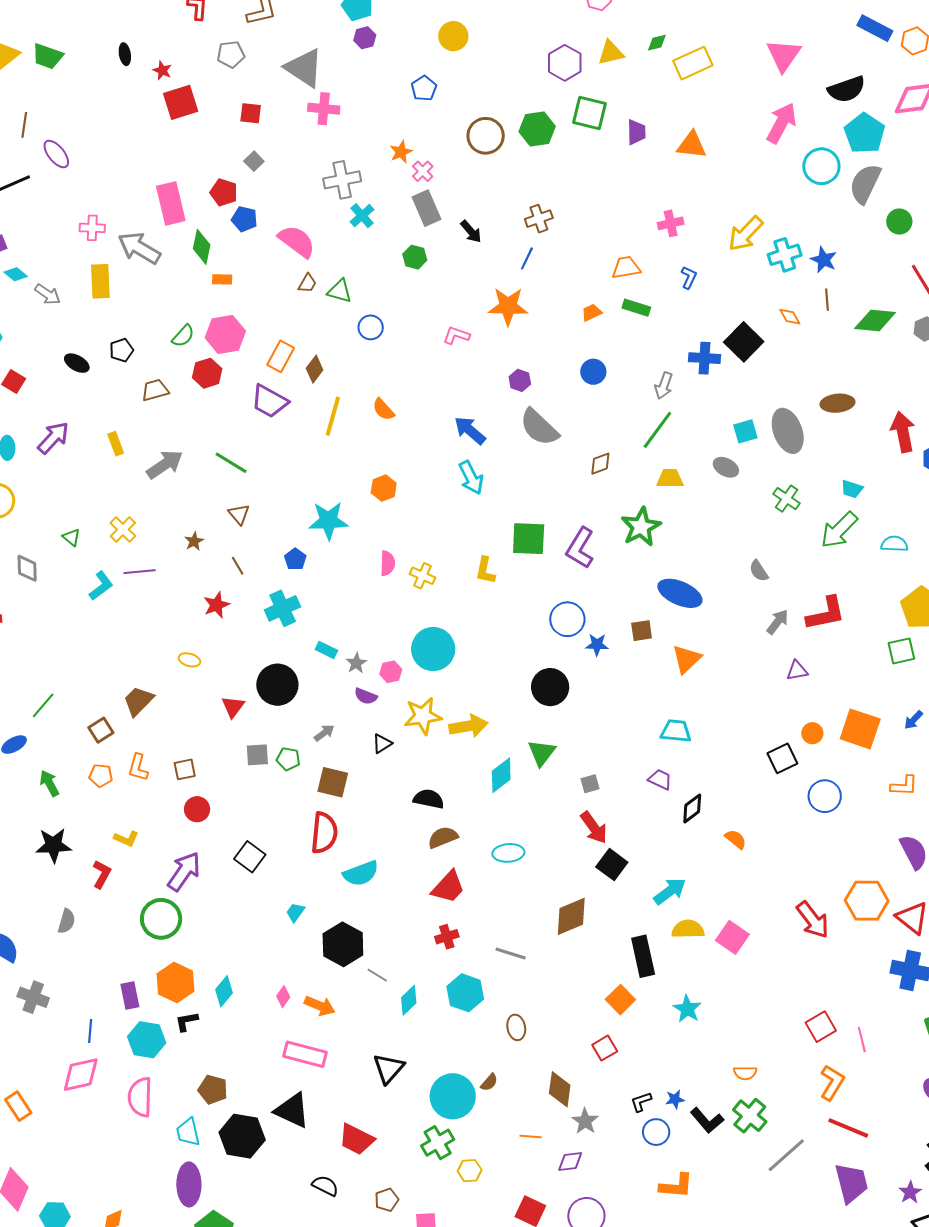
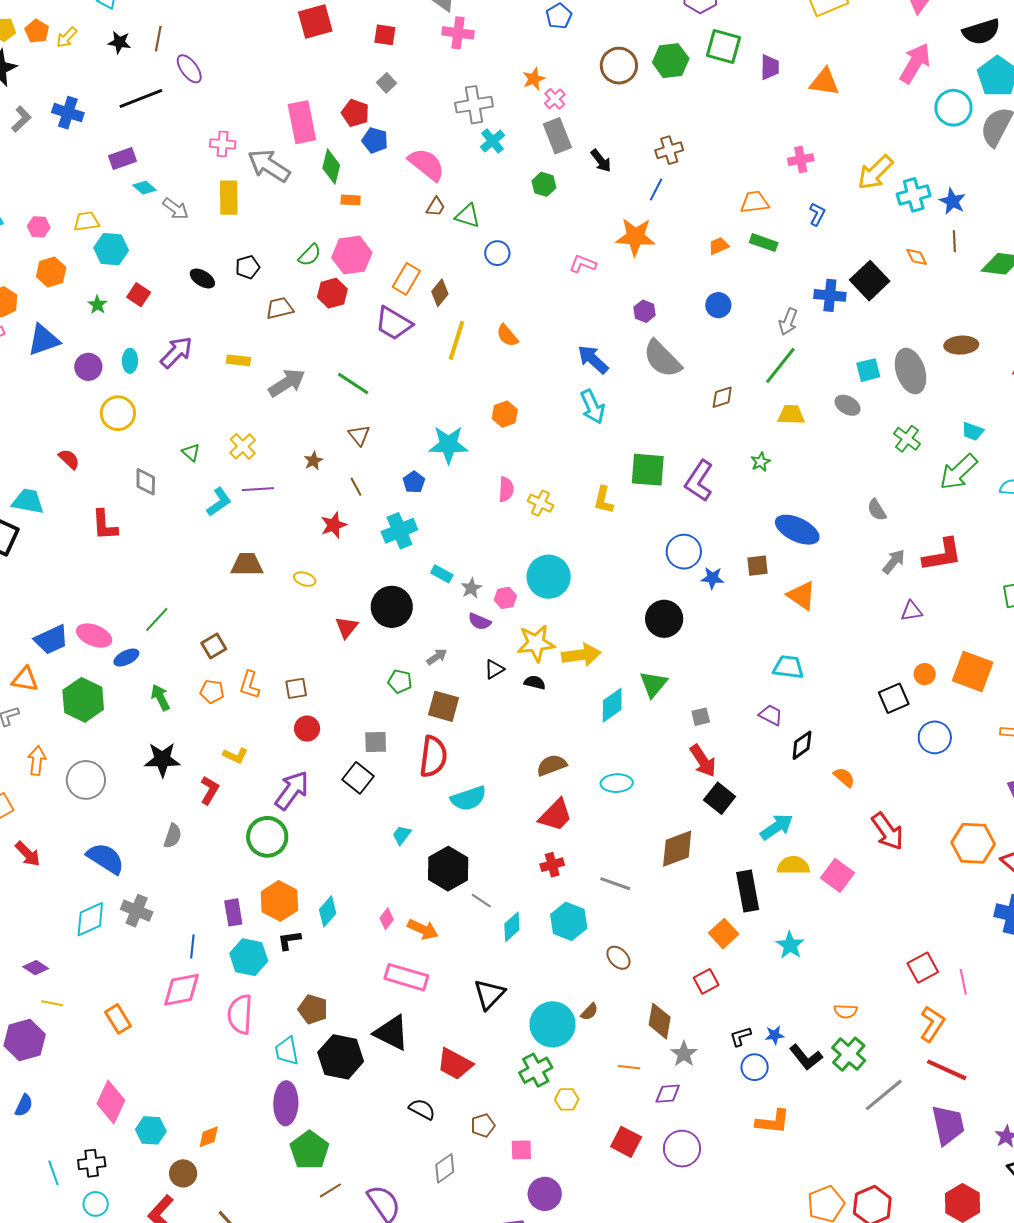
yellow rectangle: (116, 444) -> (238, 360), turned -65
green star: (641, 527) -> (761, 462), size x0.5
orange triangle: (687, 659) -> (802, 596), turned -44
brown trapezoid: (138, 701) -> (247, 565), moved, turned 44
gray square: (257, 755) -> (376, 742), moved
black semicircle: (429, 799) -> (535, 682), moved, size x0.7
red arrow: (813, 920) -> (888, 831), moved
brown ellipse: (516, 1027) -> (618, 958), turned -35

